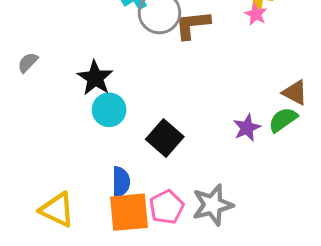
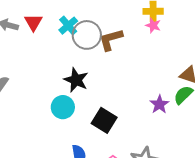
black star: (95, 78) -> (76, 80), moved

